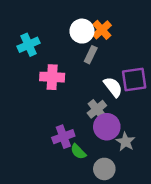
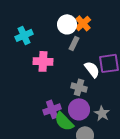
gray cross: (97, 109) -> (79, 87), turned -35
purple circle: (107, 127) -> (79, 109), moved
green semicircle: (78, 152) -> (64, 121), size x1.5

